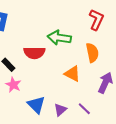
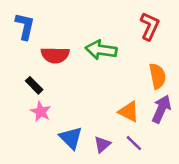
red semicircle: (34, 53) -> (55, 55), moved
orange semicircle: (92, 53) -> (158, 76), moved
orange triangle: (72, 74) -> (129, 112), moved

